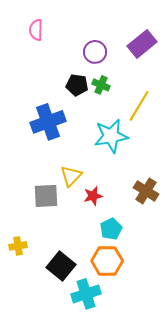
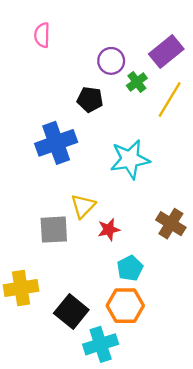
green cross: (101, 85) -> (137, 82), moved, turned 30
yellow line: (139, 106) -> (170, 100), moved
yellow cross: (18, 246) -> (21, 288), size x1.6

